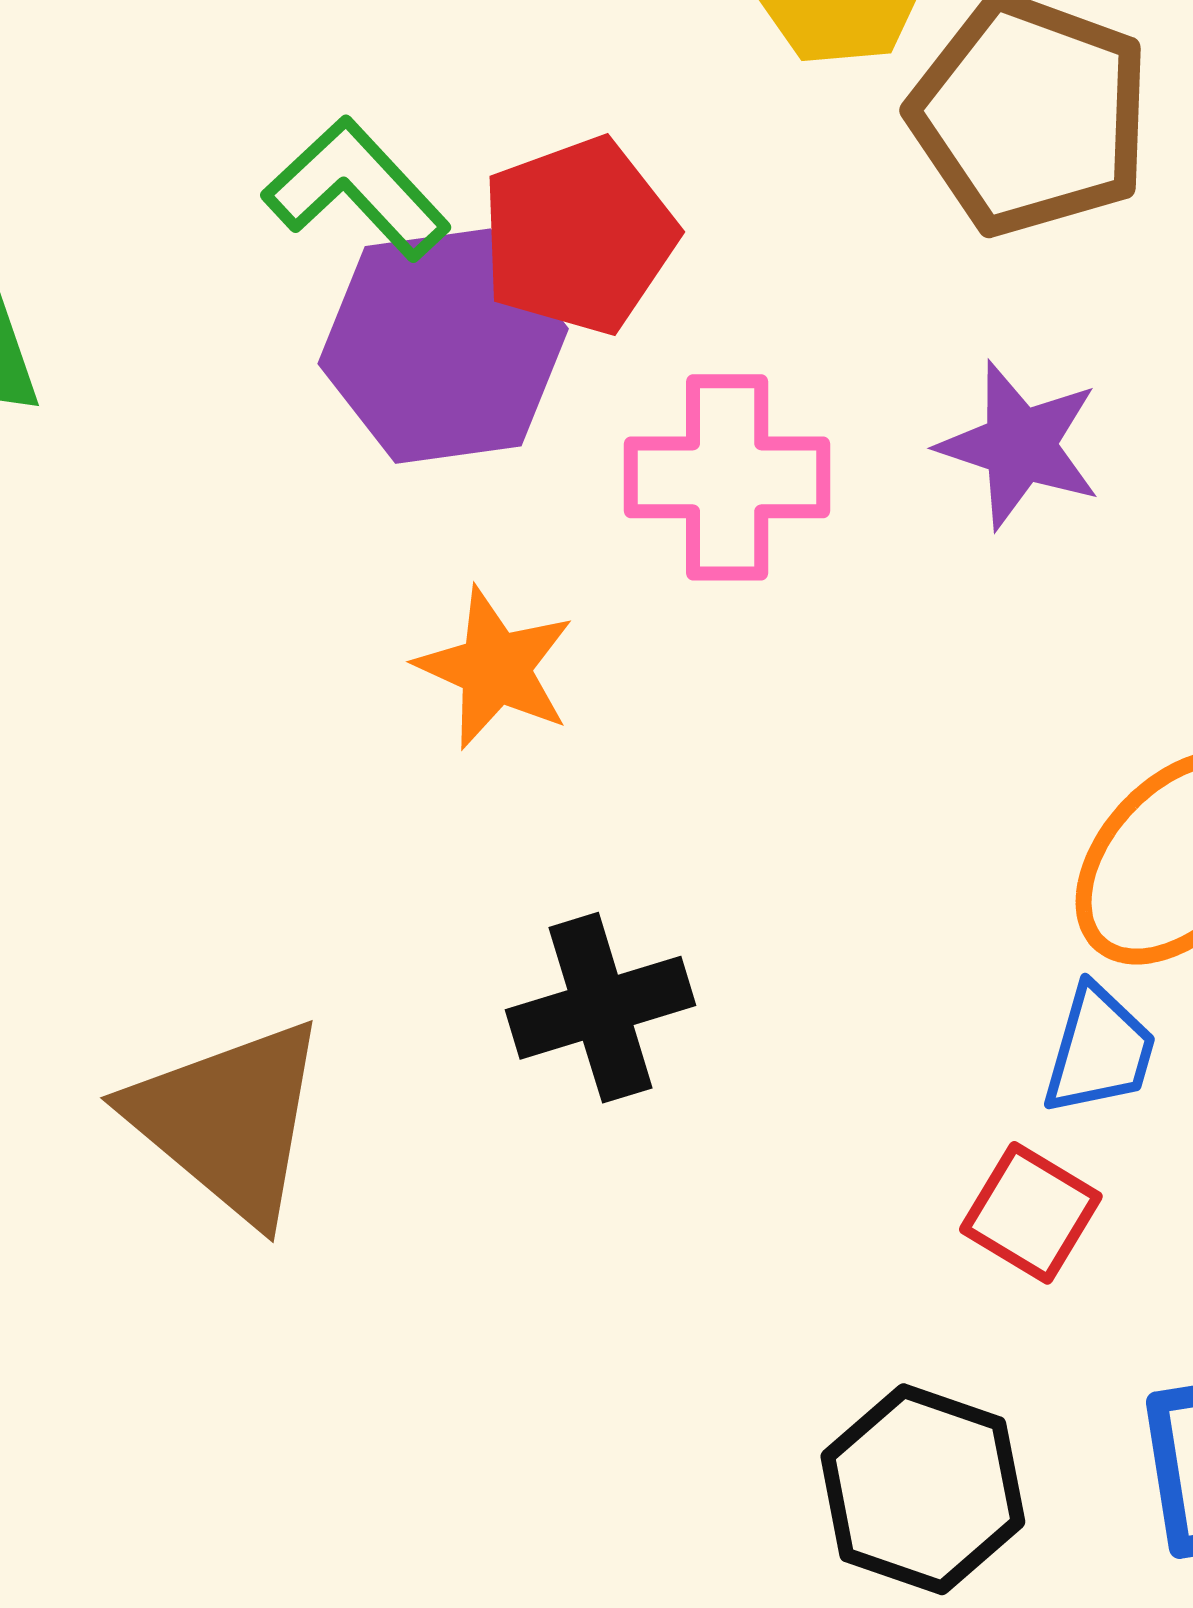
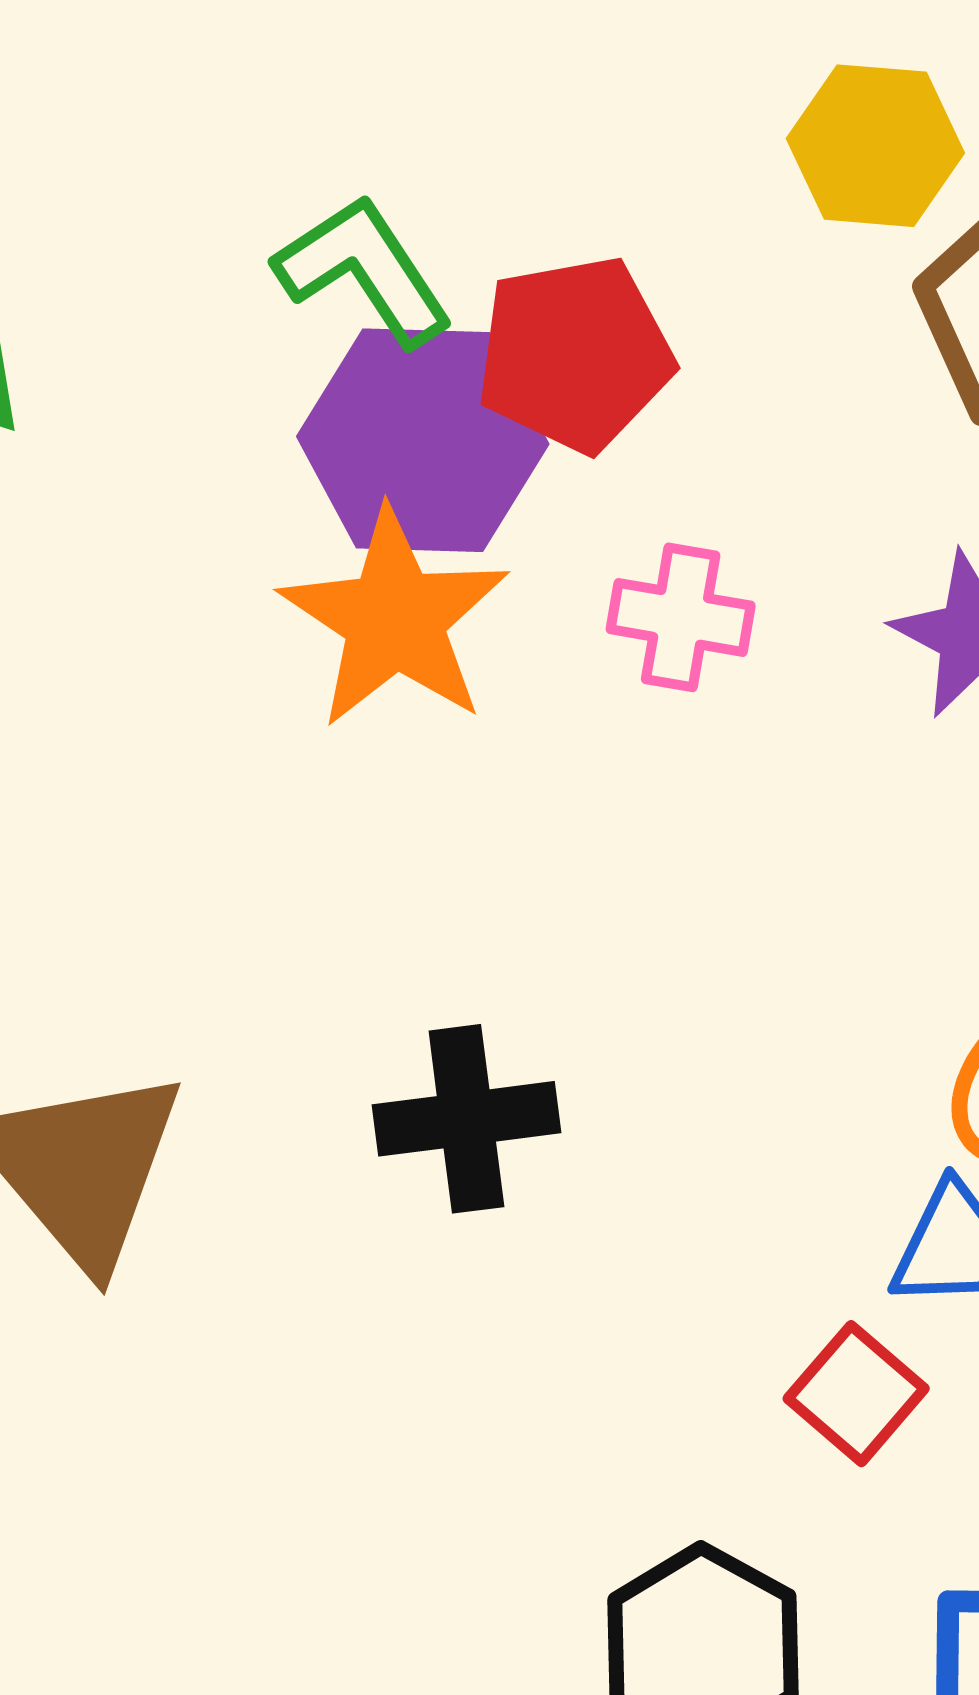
pink cross: (727, 477) -> (681, 617), size x0.7
orange star: (495, 668) -> (395, 619), moved, size x1.4

